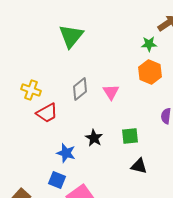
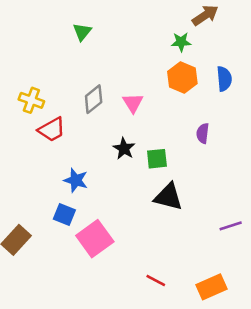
green triangle: (71, 36) -> (82, 32), size x0.6
black star: (94, 138) -> (124, 149), moved
black triangle: (139, 166) -> (168, 197), size x1.4

